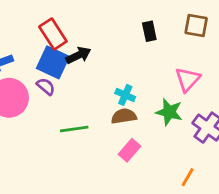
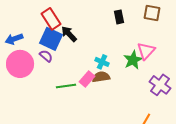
black arrow: (78, 55) -> (69, 34), turned -108
green star: (169, 112) -> (133, 60), moved, turned 30
pink rectangle: (129, 150) -> (87, 79), moved

